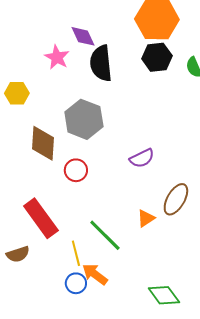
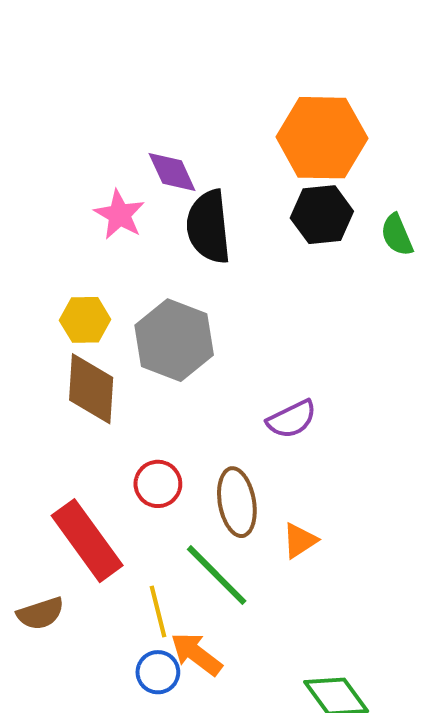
yellow hexagon: (17, 93) -> (85, 320), moved
red circle: (76, 170) -> (158, 484), moved
brown ellipse: (176, 199) -> (237, 502), moved, turned -40

